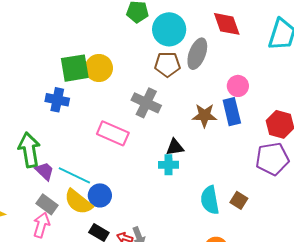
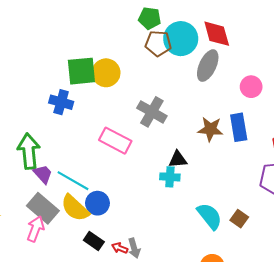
red diamond: (227, 24) -> (217, 34), moved
brown pentagon: (167, 64) -> (158, 43), moved
pink circle: (238, 86) -> (251, 87), moved
cyan semicircle: (210, 200) -> (210, 216), turned 148
gray rectangle: (47, 204) -> (43, 208), size x1.4

